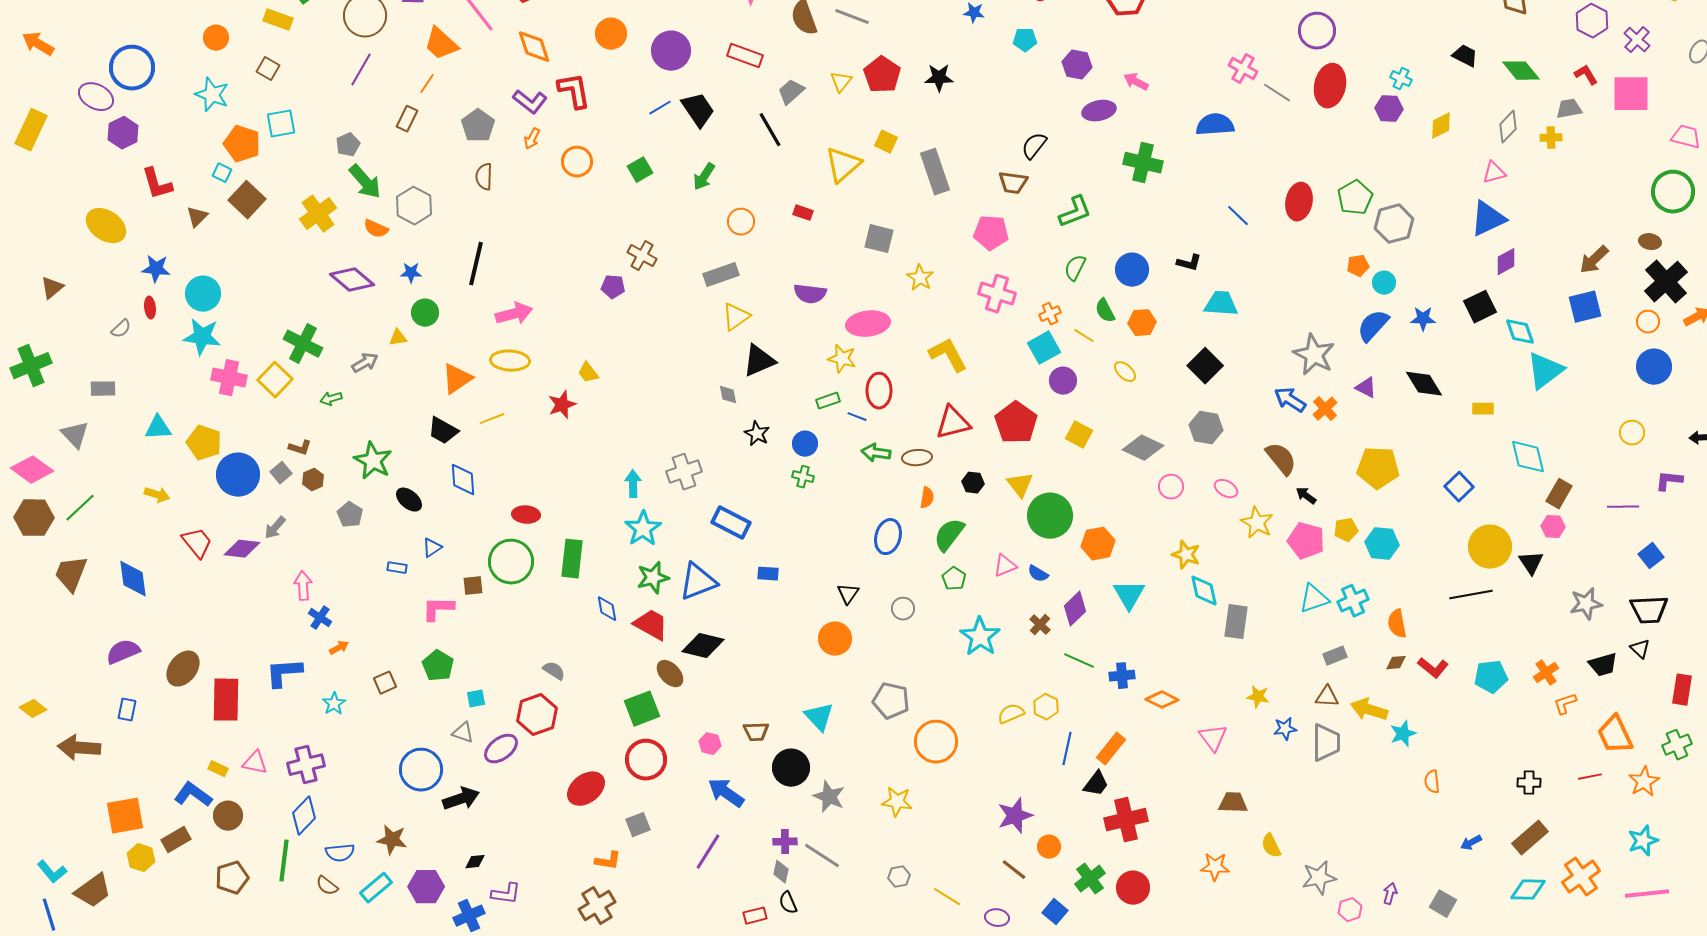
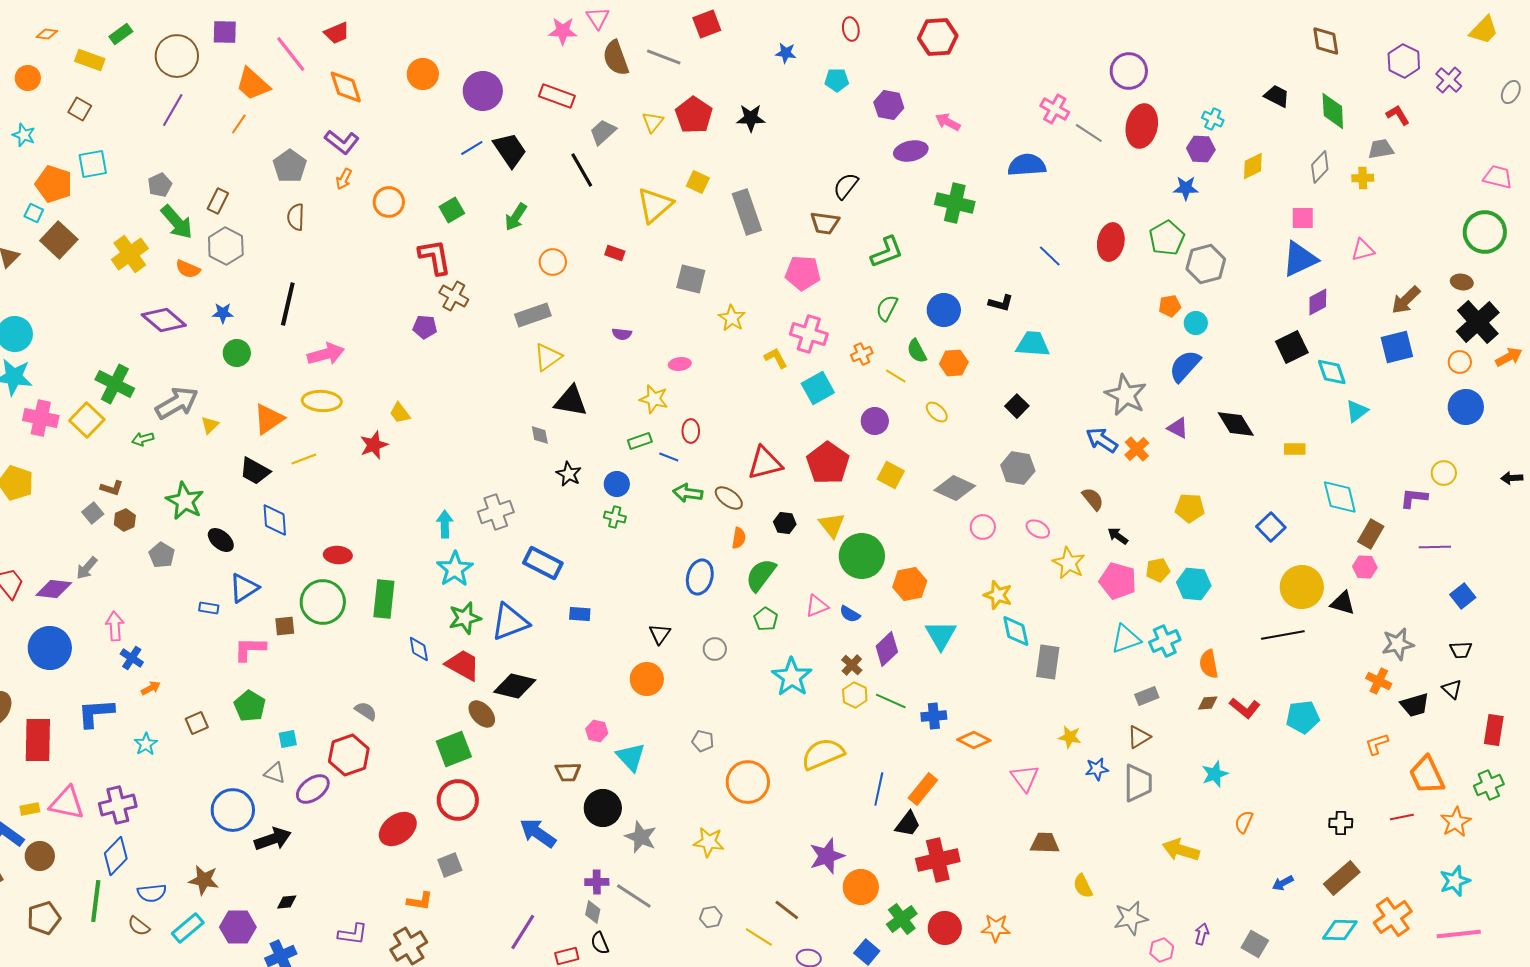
green diamond: (1521, 71) -> (1333, 111), turned 36
red L-shape: (574, 91) -> (435, 257), moved
pink square: (1631, 94) -> (1303, 218), moved, size x0.6
cyan star: (212, 95) -> (24, 135), size x0.7
brown rectangle: (407, 119) -> (218, 201), moved
pink triangle: (1494, 173) -> (1363, 250), moved
purple semicircle: (810, 294) -> (622, 334), size x0.6
blue star: (1423, 319) -> (1186, 188), moved
pink ellipse: (868, 324) -> (680, 364), size x0.5
yellow triangle: (398, 338) -> (210, 425), moved, turned -36
cyan square: (1044, 348) -> (818, 388), moved
yellow L-shape: (948, 355) -> (776, 358), moved, size x0.6
black triangle: (759, 361) -> (571, 401), turned 33
gray arrow: (365, 363) -> (177, 403), size x1.6
black square: (1205, 366) -> (1017, 406), size x0.7
cyan triangle: (1545, 371) -> (1357, 411), size x0.6
red ellipse: (879, 391) -> (691, 431), size x0.7
brown ellipse: (917, 458) -> (729, 498), turned 40
brown semicircle: (1281, 459) -> (1093, 499), size x0.7
yellow pentagon: (1378, 468) -> (1190, 508), size x0.7
blue circle: (238, 475) -> (50, 648), moved
purple L-shape: (1669, 481) -> (1414, 498), moved
blue triangle: (432, 548) -> (244, 588), size x1.5
black triangle: (1531, 563) -> (1343, 603), turned -40
black trapezoid: (1649, 610) -> (1461, 650), size x0.6
orange cross: (1546, 673) -> (1379, 681), moved, turned -30
brown triangle: (1327, 697) -> (1139, 737), turned -35
gray pentagon: (891, 701) -> (703, 741), size x0.6
yellow hexagon: (1046, 707) -> (855, 695), moved
yellow arrow: (1369, 710) -> (1181, 850), moved
yellow semicircle: (1011, 714) -> (823, 754), size x1.6
pink hexagon: (710, 744) -> (597, 731), moved
pink triangle: (255, 763) -> (67, 803), size x1.4
yellow rectangle: (218, 769) -> (30, 809), turned -36
orange semicircle: (1432, 782) -> (1244, 822), turned 30
orange circle: (1049, 847) -> (861, 887), size x1.5
purple line: (708, 852) -> (523, 932), moved
orange star: (1215, 867) -> (996, 928), moved
brown line: (1014, 870) -> (787, 910), moved
purple L-shape: (506, 894) -> (353, 934), moved

